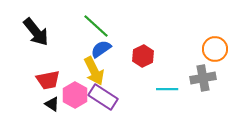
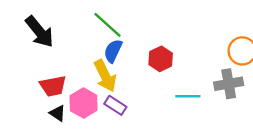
blue semicircle: (101, 49) -> (113, 51), turned -30
purple rectangle: (103, 97) -> (115, 105), size x0.7

